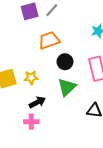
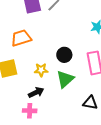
orange trapezoid: (49, 40) -> (21, 38), moved
yellow star: (31, 78) -> (41, 70), moved

